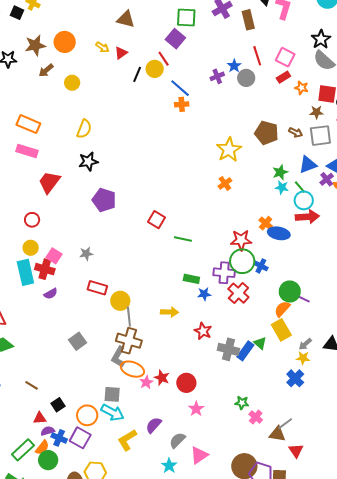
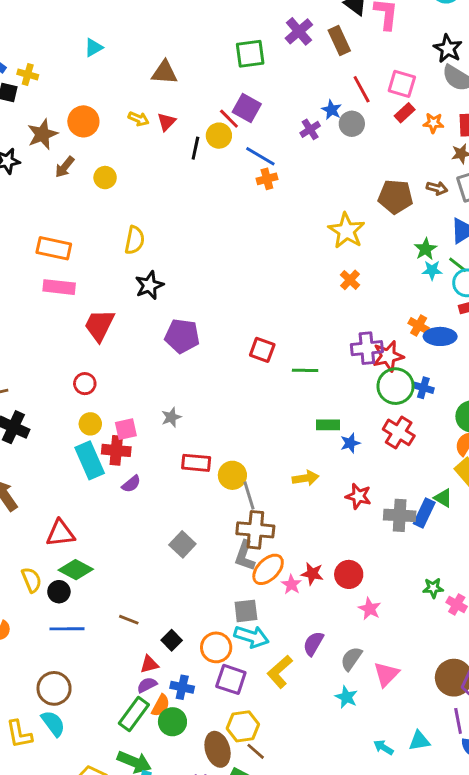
purple square: (175, 39) -> (247, 108), moved
pink square: (54, 256) -> (126, 429), turned -35
purple cross: (224, 273) -> (367, 348), moved
orange ellipse: (132, 369) -> (268, 569), turned -55
purple semicircle: (48, 431) -> (147, 685), moved
purple square: (80, 438) -> (231, 679), moved

